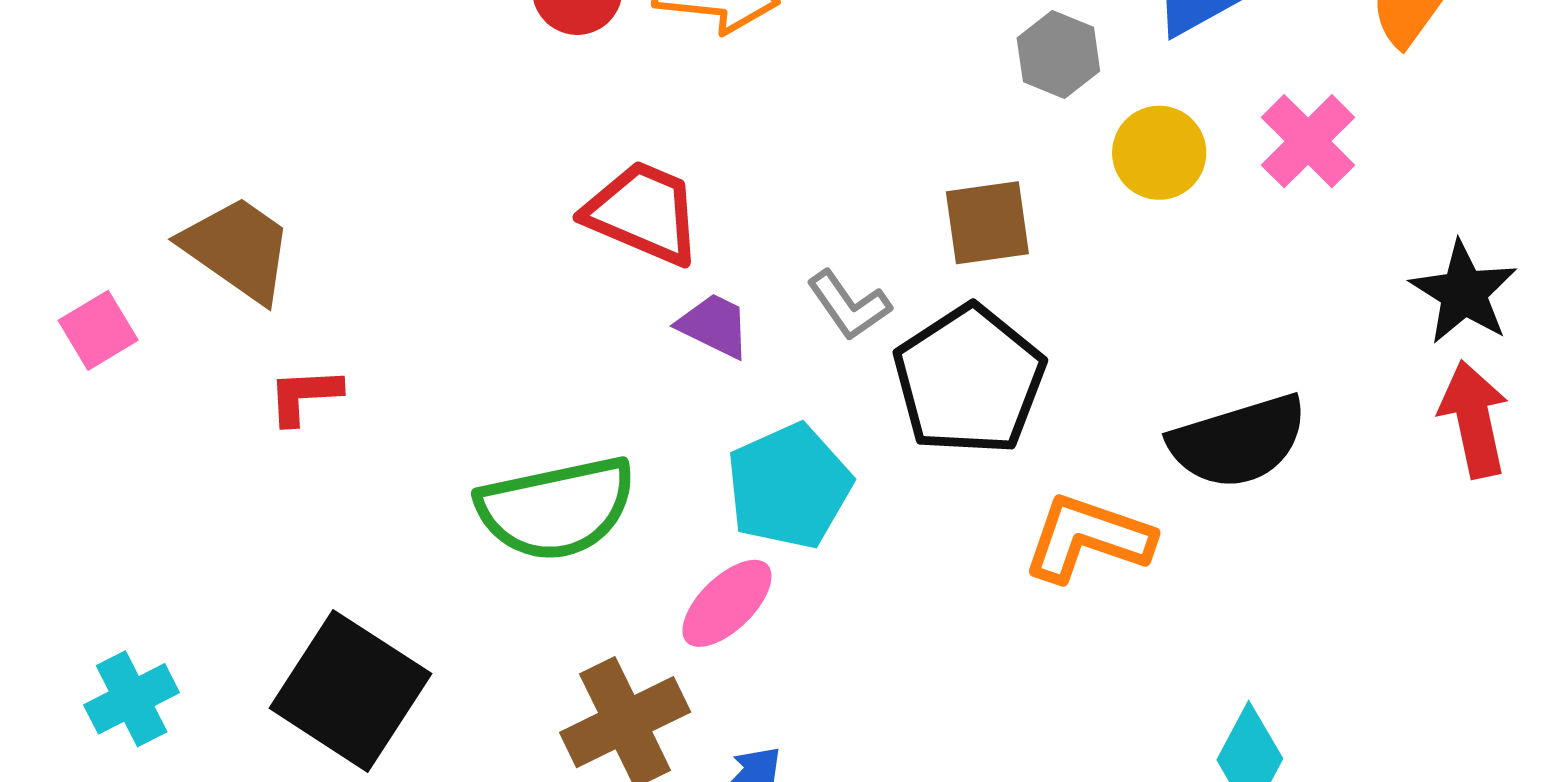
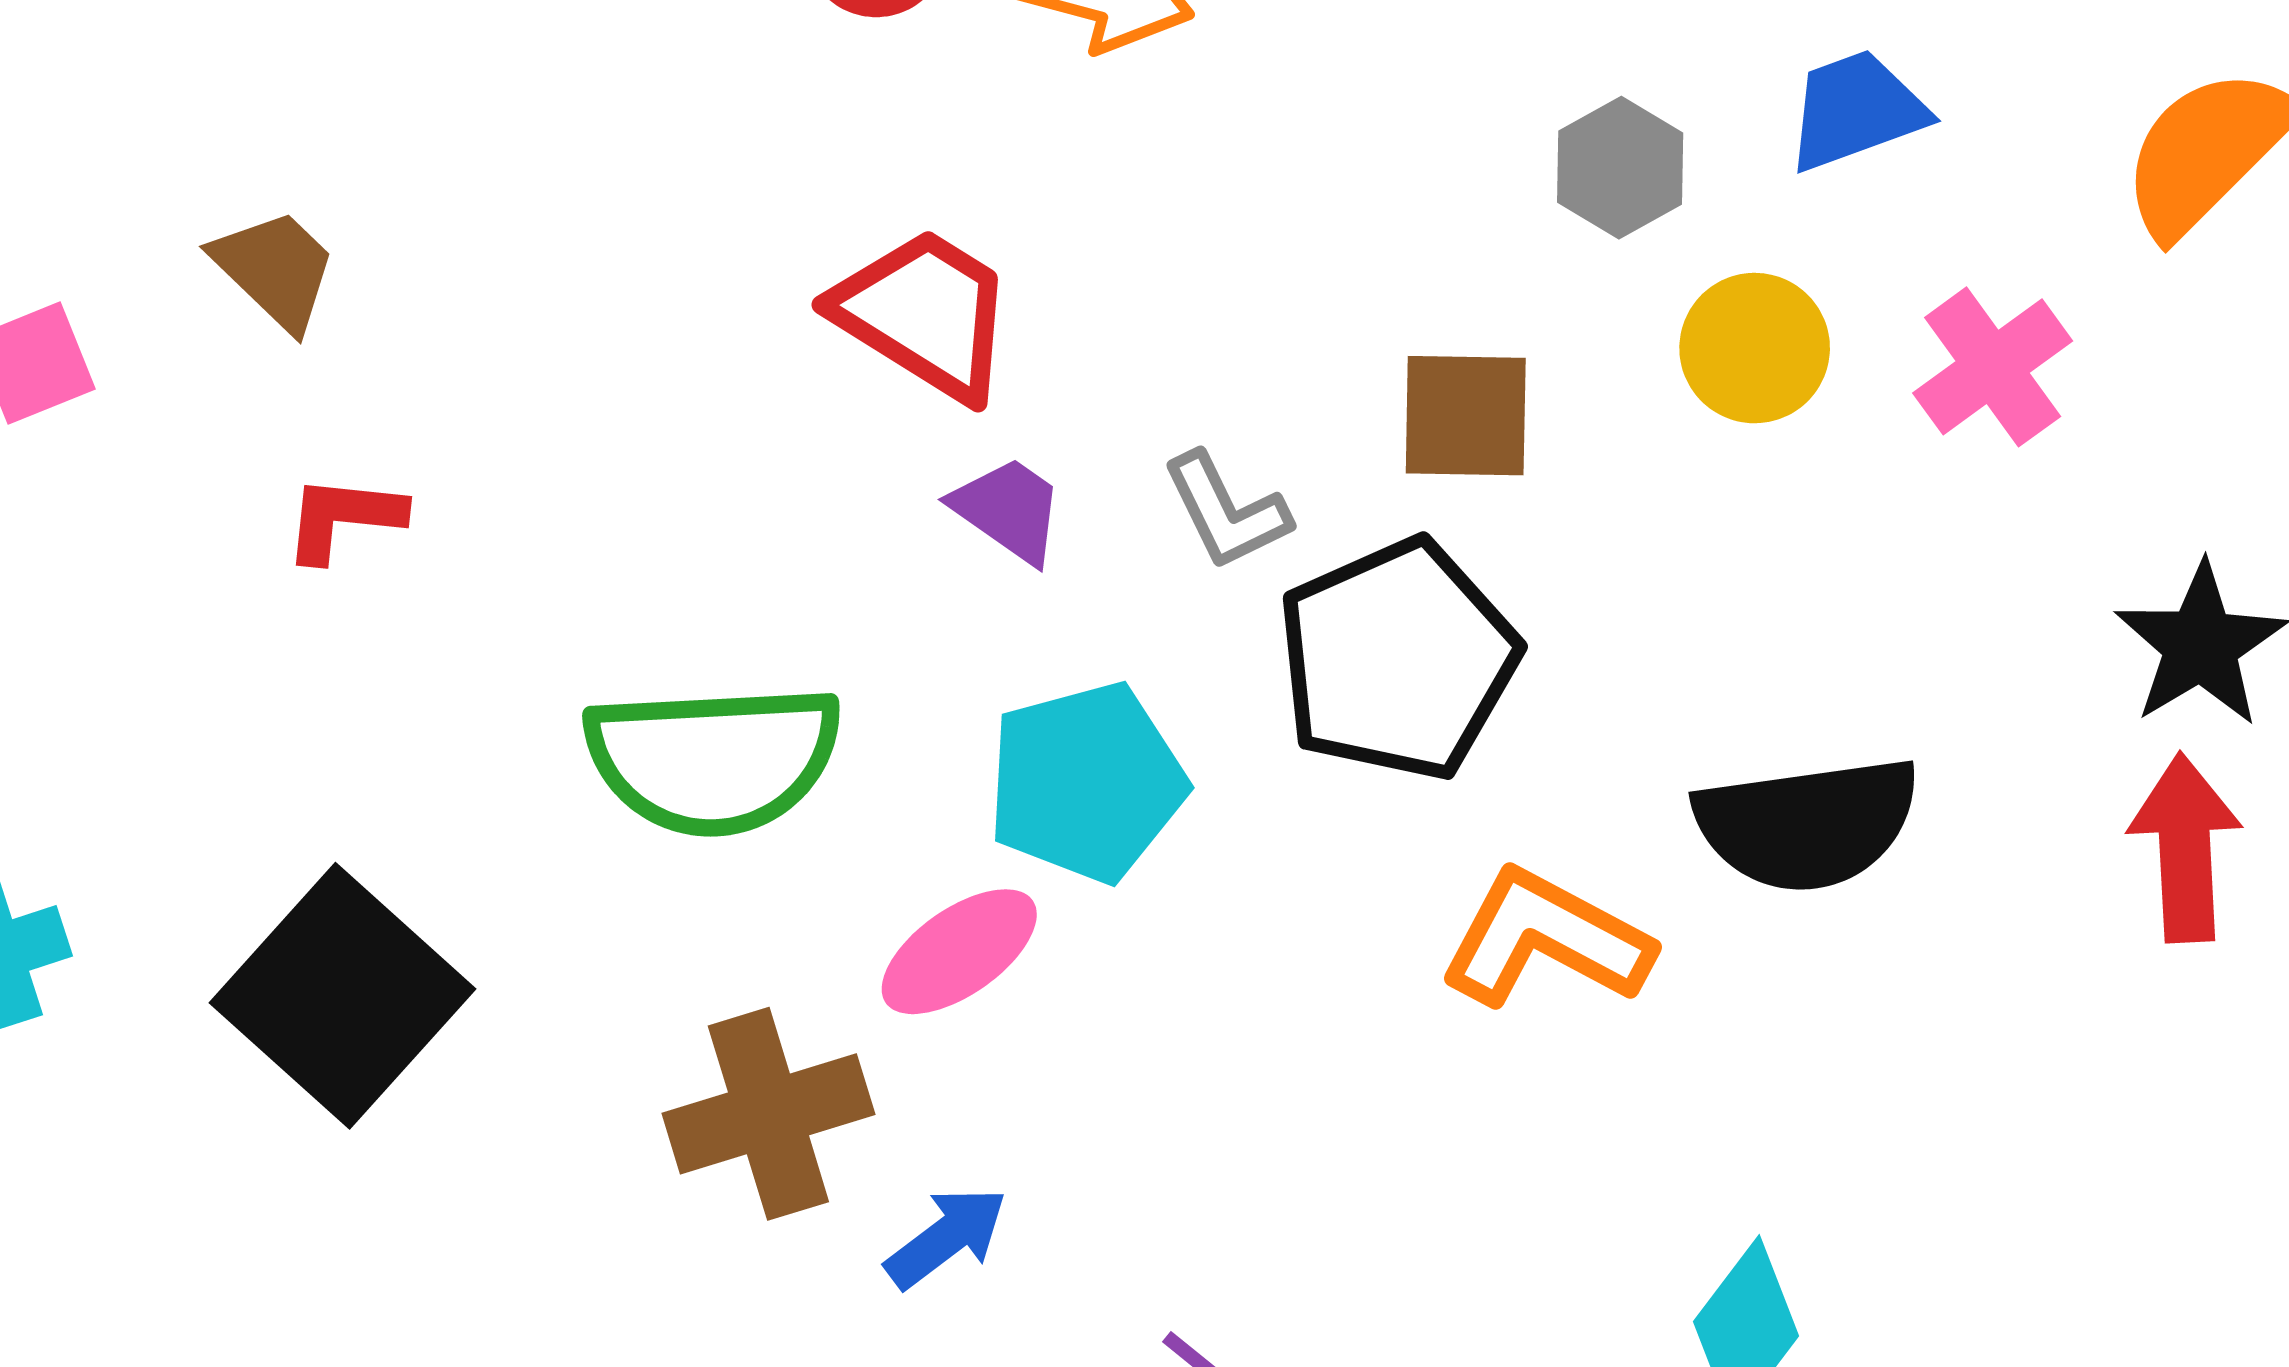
brown trapezoid: (238, 249) -> (275, 269), size x0.7

